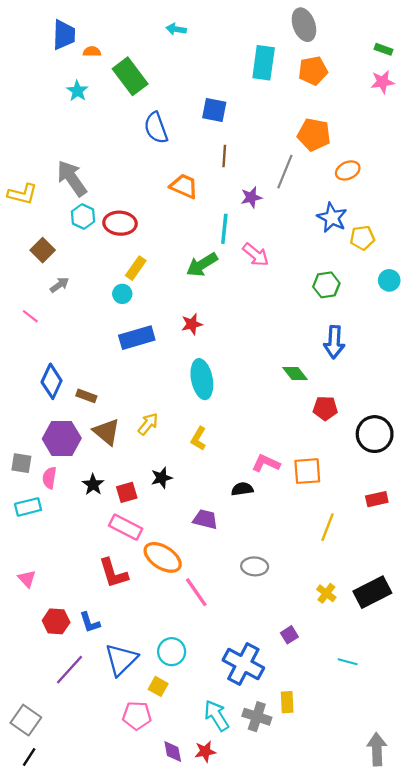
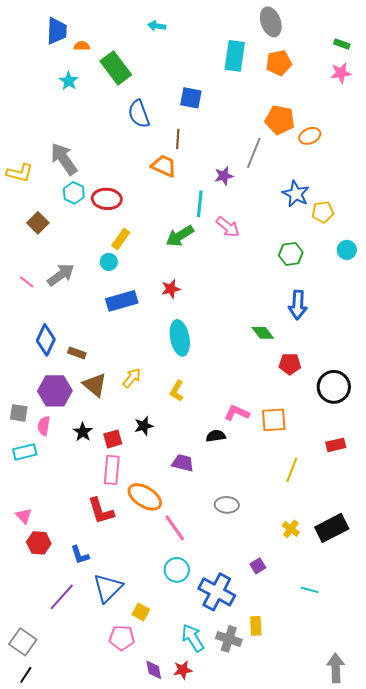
brown line: (224, 156) -> (178, 139), moved
orange ellipse: (348, 170) -> (310, 136), moved
gray arrow: (59, 285) -> (61, 275), moved, size x1.6
pink rectangle: (126, 527) -> (112, 470), turned 68
red hexagon: (56, 621) -> (39, 543), moved
cyan circle: (172, 652) -> (177, 570), moved

